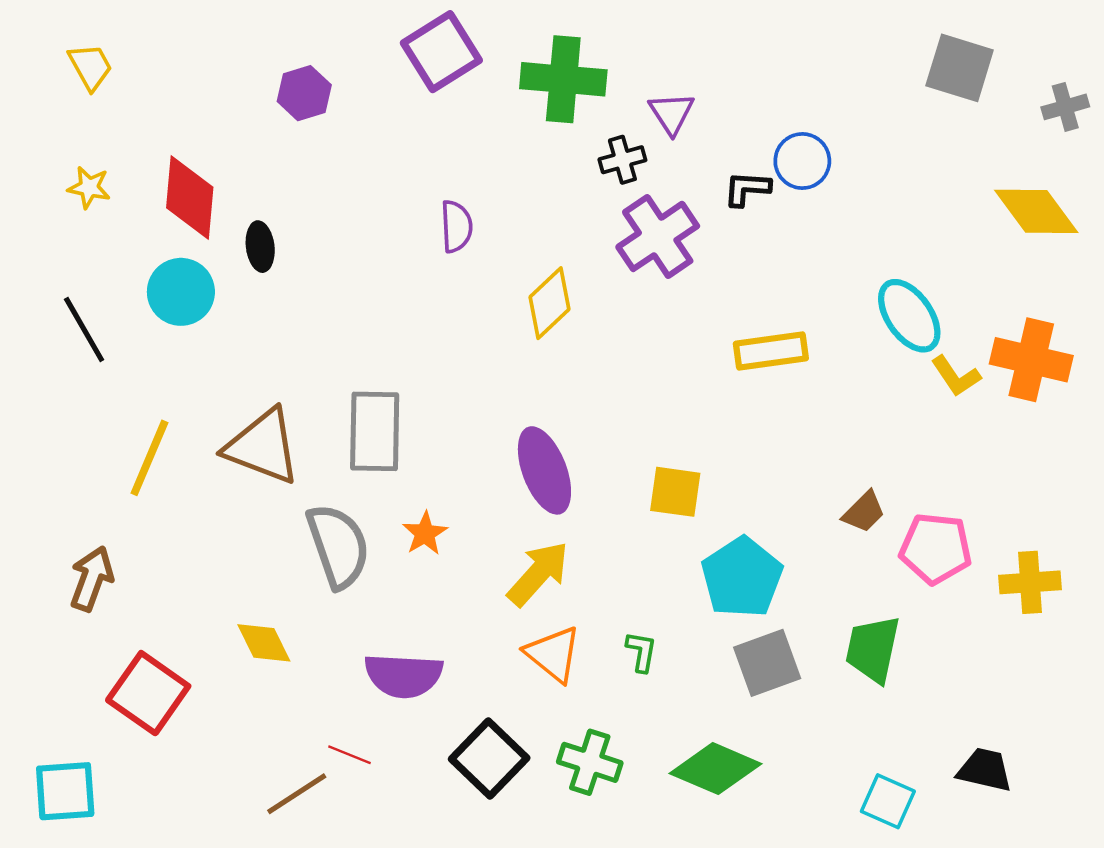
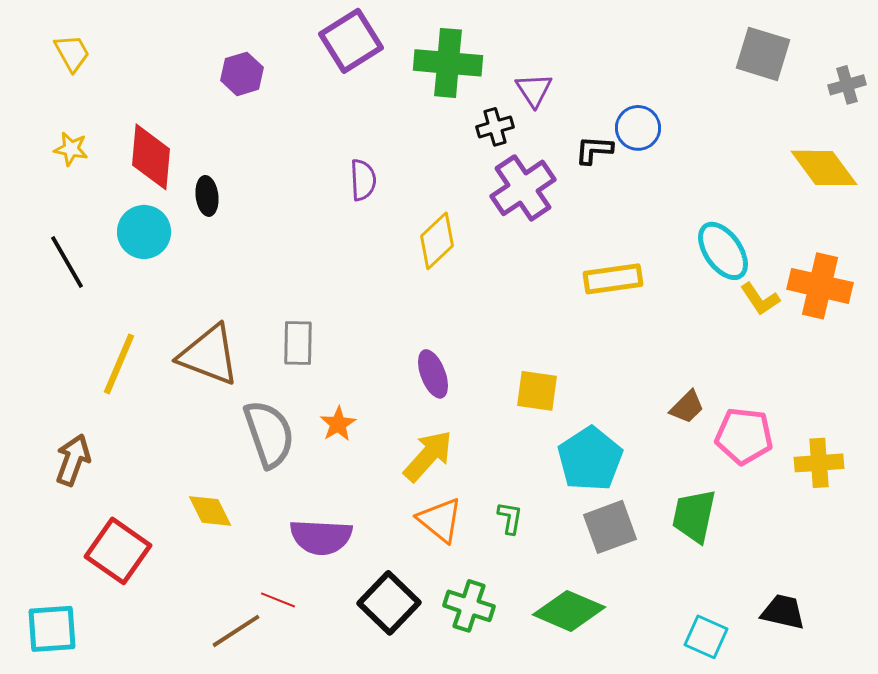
gray rectangle: (375, 431) -> (298, 343), size x0.7
purple ellipse: (544, 470) -> (433, 374), size x0.7

